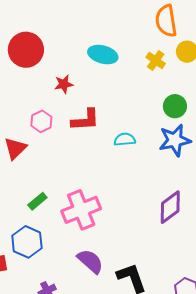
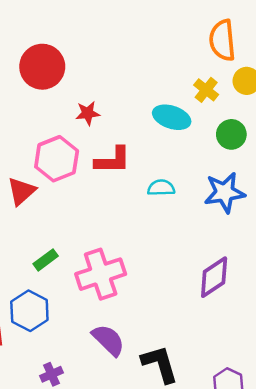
cyan ellipse: (103, 55) -> (172, 117), moved
green circle: (175, 106) -> (231, 134), moved
pink hexagon: (41, 121) -> (57, 159), size x1.6

